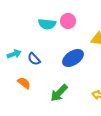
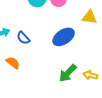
green arrow: (59, 93) -> (68, 73), moved

